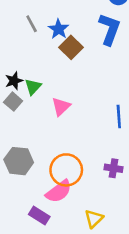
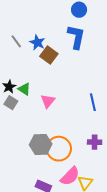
green triangle: (33, 87) -> (24, 89), turned -32
gray hexagon: (19, 161) -> (41, 144), moved
pink semicircle: (59, 191) -> (70, 176), moved

